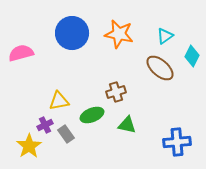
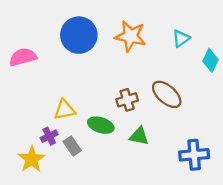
brown ellipse: (160, 68) -> (167, 94), moved
green ellipse: (92, 115) -> (101, 125), turned 40

